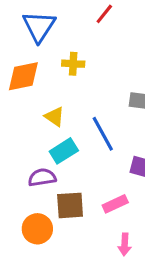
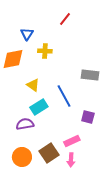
blue triangle: (39, 26) -> (27, 34), moved, size x0.6
brown square: (70, 205) -> (49, 153), moved, turned -30
pink arrow: (125, 244) -> (71, 160), moved

